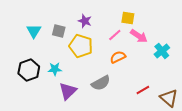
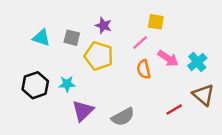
cyan triangle: (34, 31) -> (41, 38), turned -42
pink arrow: (139, 36) -> (168, 58), moved
orange semicircle: (118, 57) -> (144, 69), turned -77
gray semicircle: (101, 83) -> (123, 117), moved
brown triangle: (169, 98) -> (203, 95), moved

